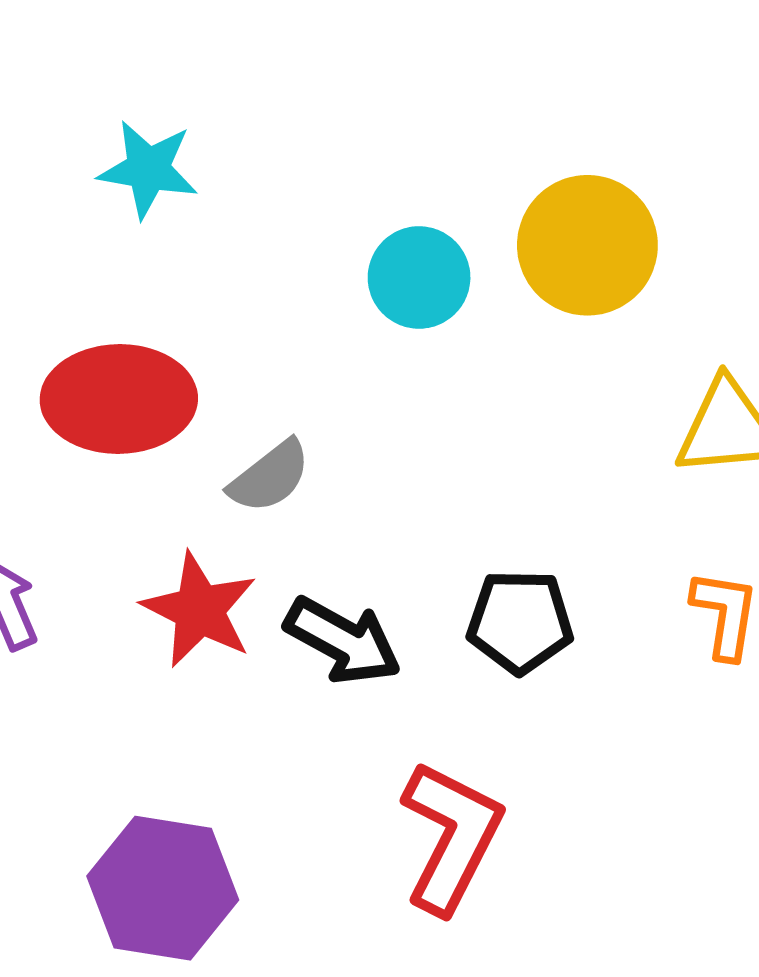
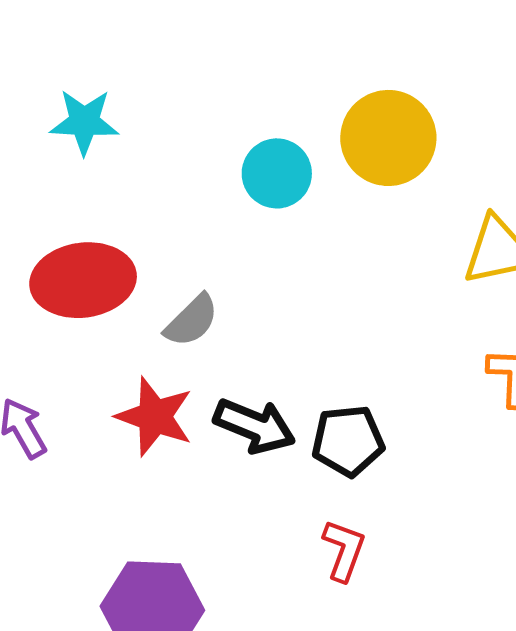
black pentagon: (520, 622) -> (348, 441), moved
red L-shape: (451, 837) -> (344, 550), size x0.6

